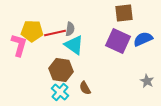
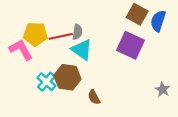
brown square: (124, 13) -> (137, 14), turned 36
blue semicircle: (143, 39) -> (158, 21), moved, turned -48
pink L-shape: (19, 45) -> (21, 50), turned -45
cyan cross: (60, 92) -> (46, 82), moved

